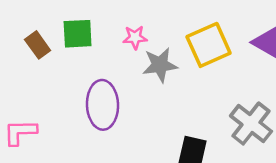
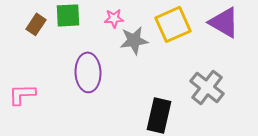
brown rectangle: (38, 45) -> (36, 24), turned 70

